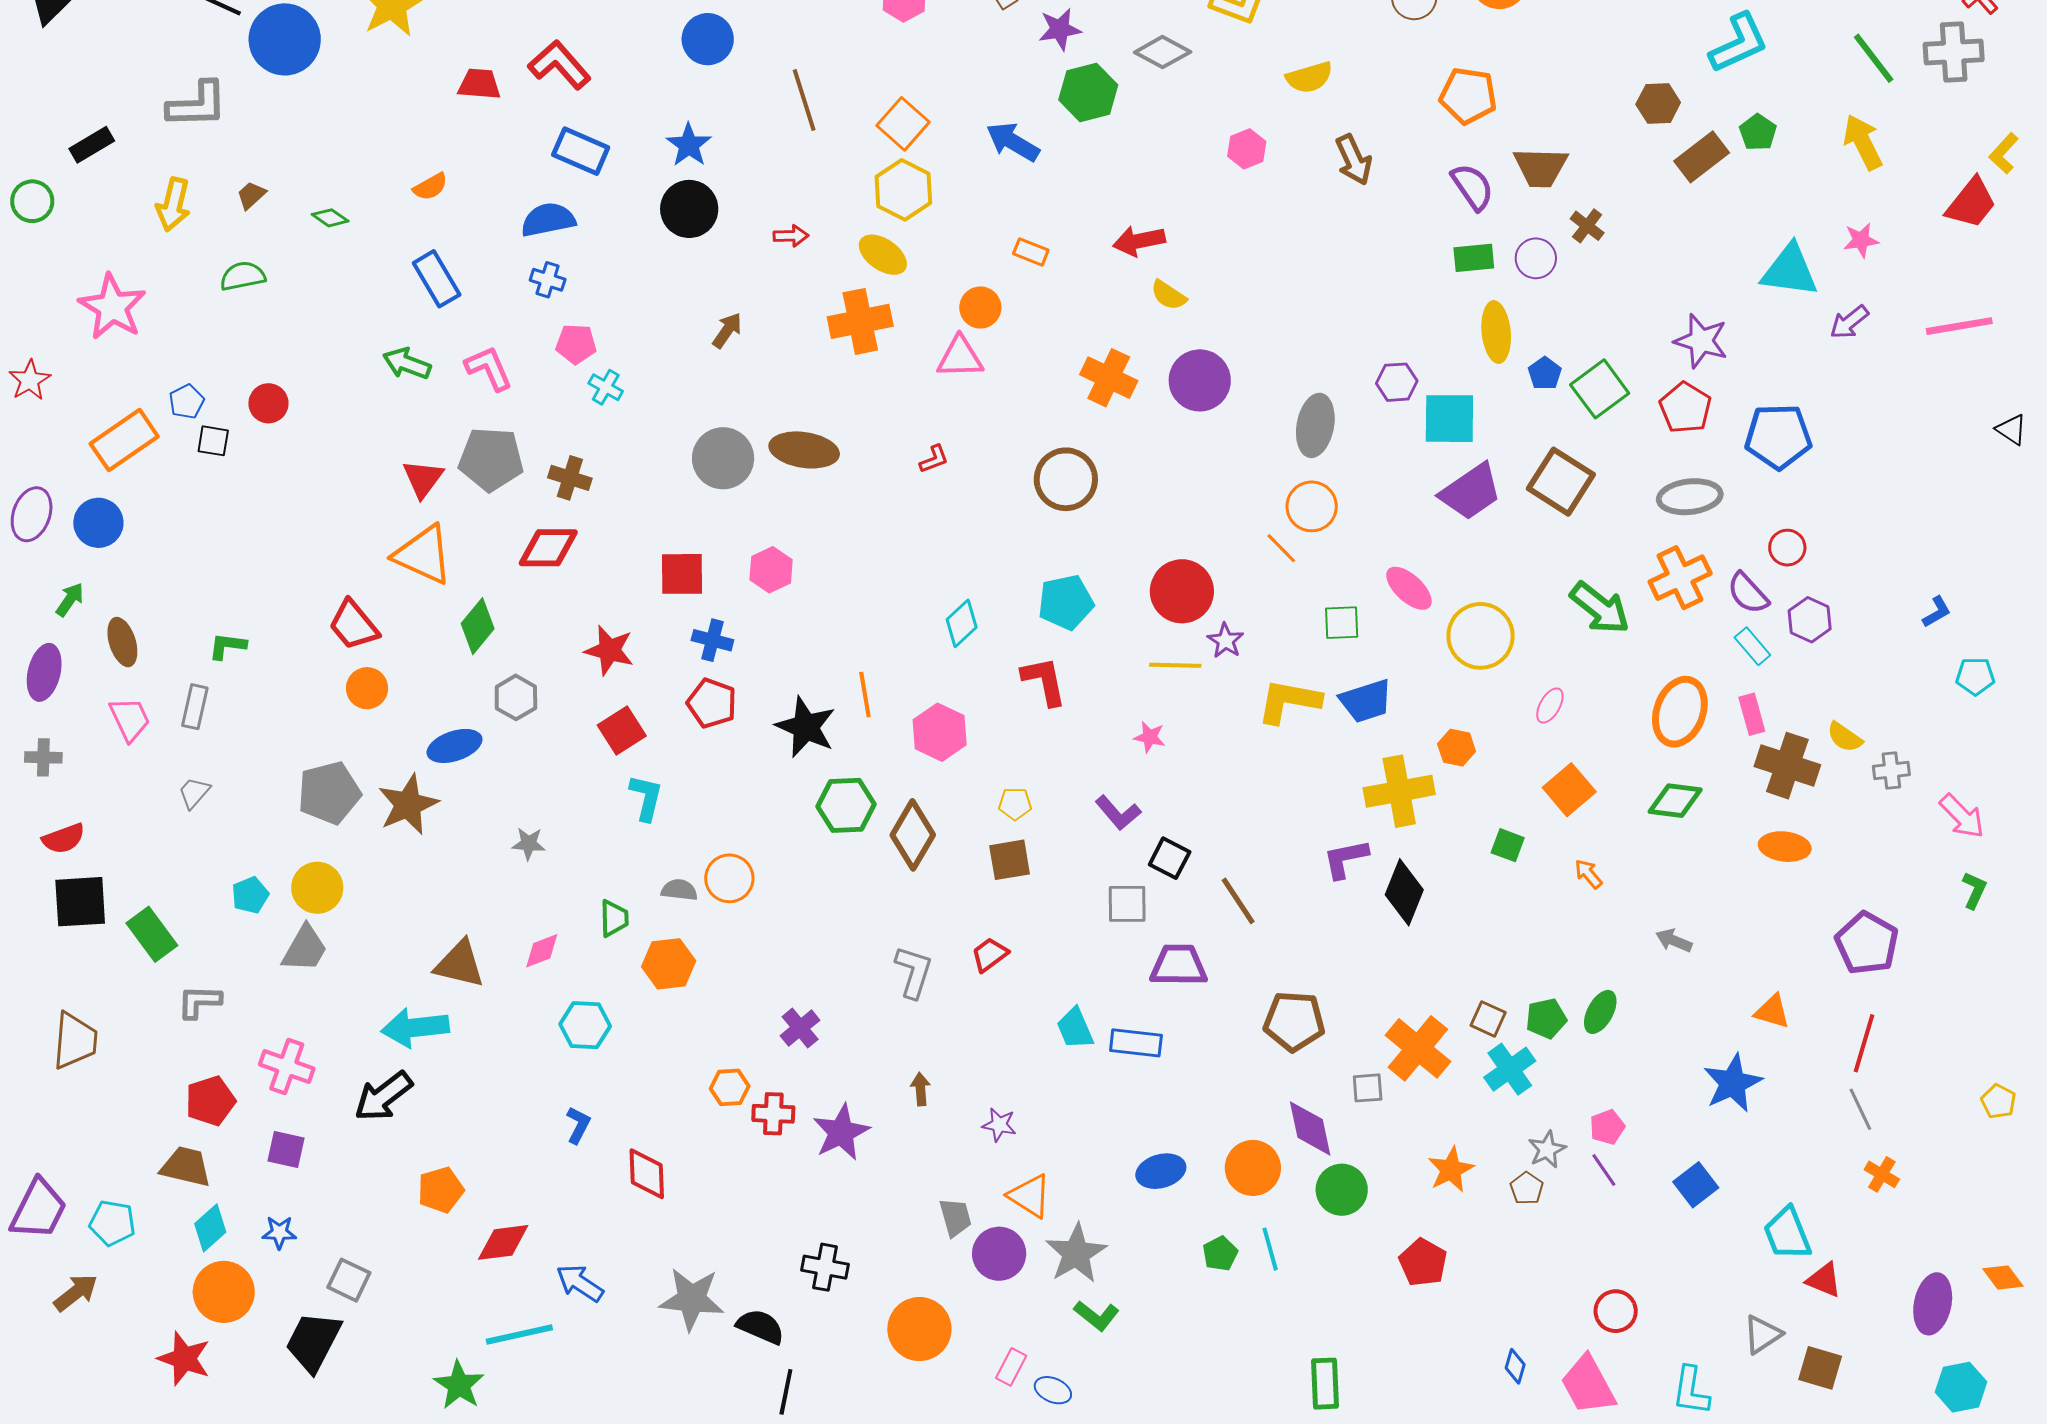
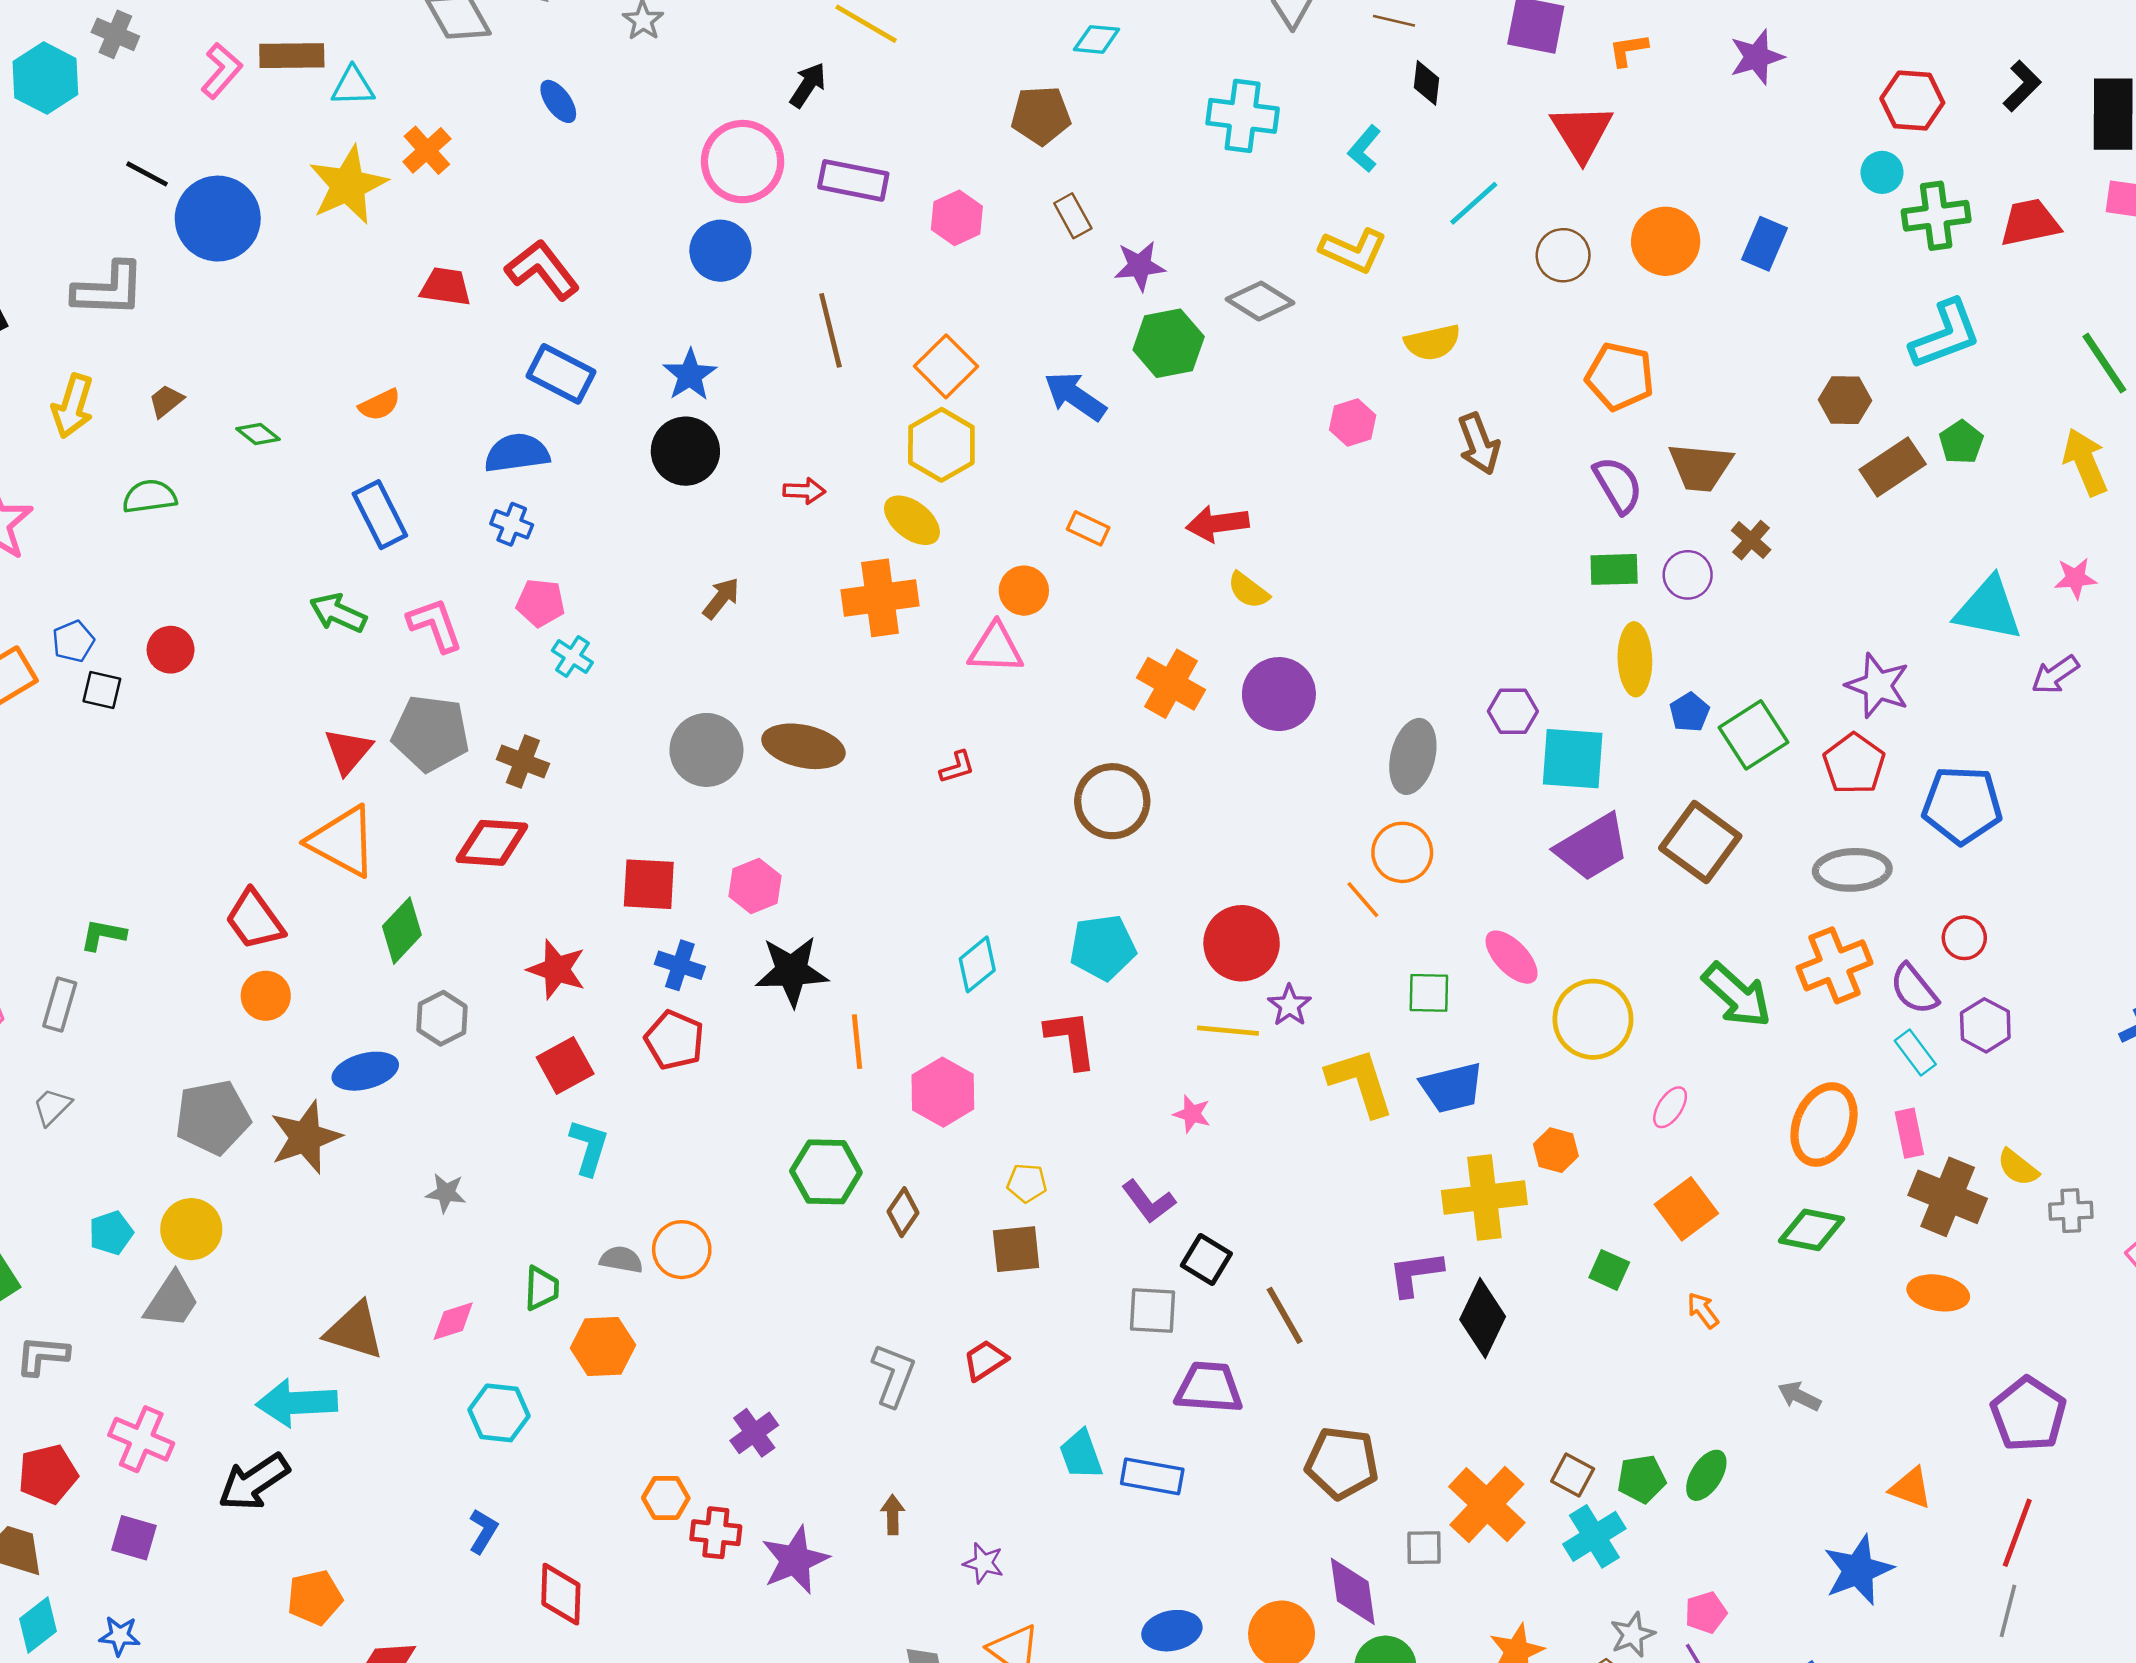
yellow L-shape: (1289, 701) -> (1360, 1082), turned 58
black star: (806, 727) -> (792, 971), moved, turned -30
brown diamond: (913, 835) -> (903, 1212), size x0.6
gray line: (1860, 1109) -> (2008, 1611), turned 36

